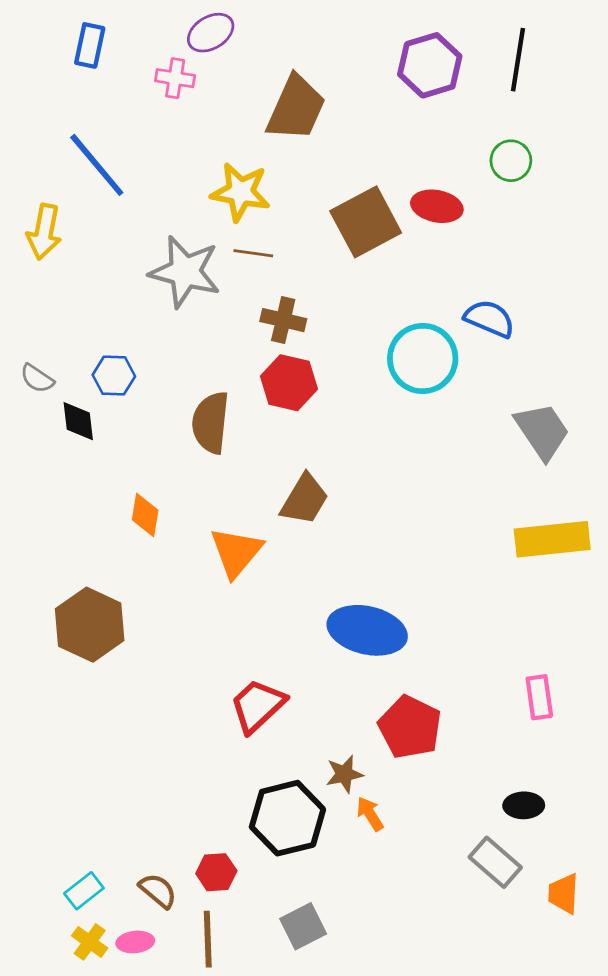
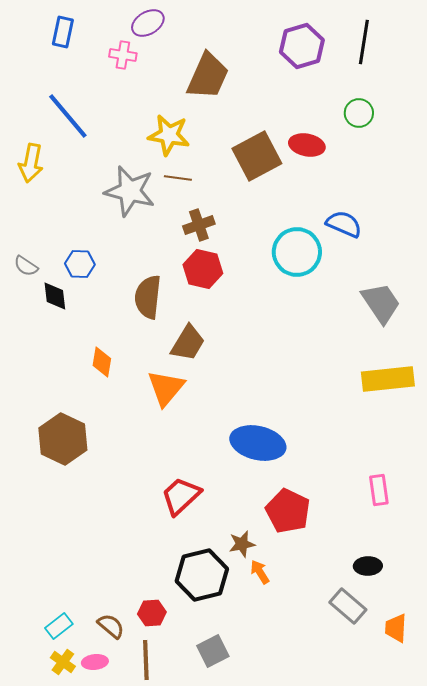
brown cross: (283, 320) -> (199, 225), turned -32
brown trapezoid: (305, 499) -> (188, 343), moved

